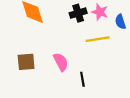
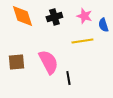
black cross: (78, 13) -> (54, 17), moved
pink semicircle: (61, 62) -> (48, 62), size x1.4

